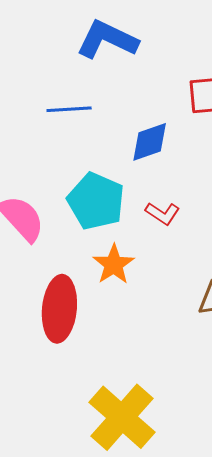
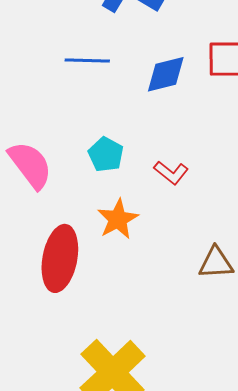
blue diamond: (150, 142) -> (166, 74), moved
cyan pentagon: (96, 201) -> (106, 154), size x0.6

